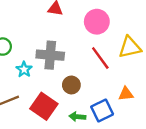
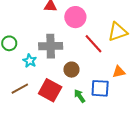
pink circle: (97, 22) -> (75, 17), moved
blue square: (102, 111) -> (100, 88), turned 36
green arrow: (77, 117) -> (80, 96), turned 56

